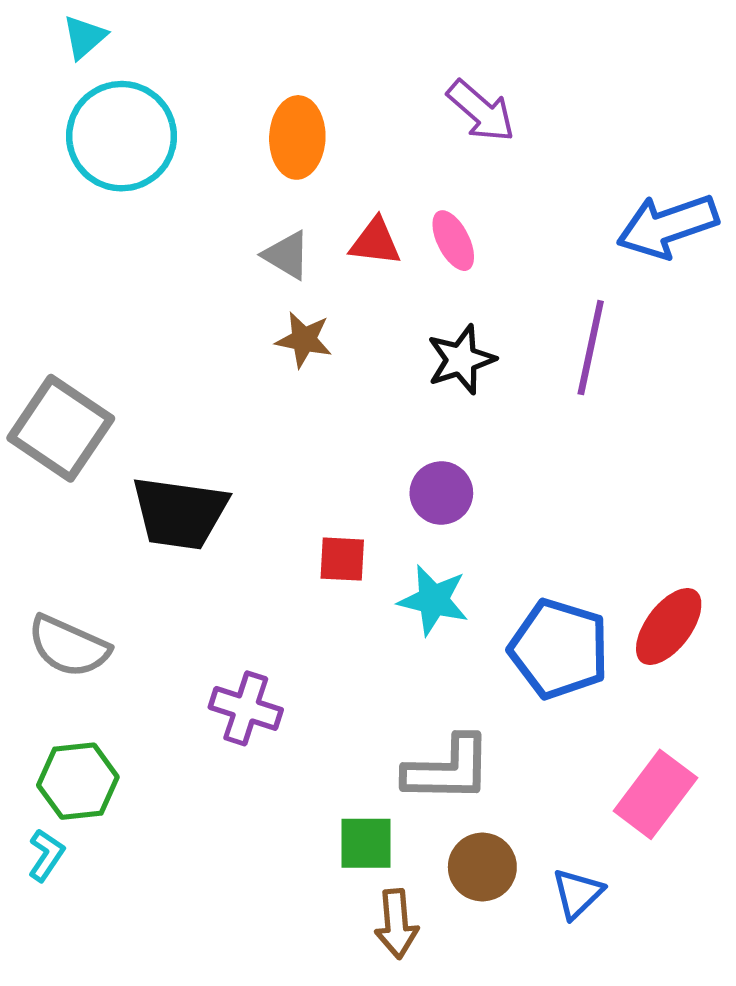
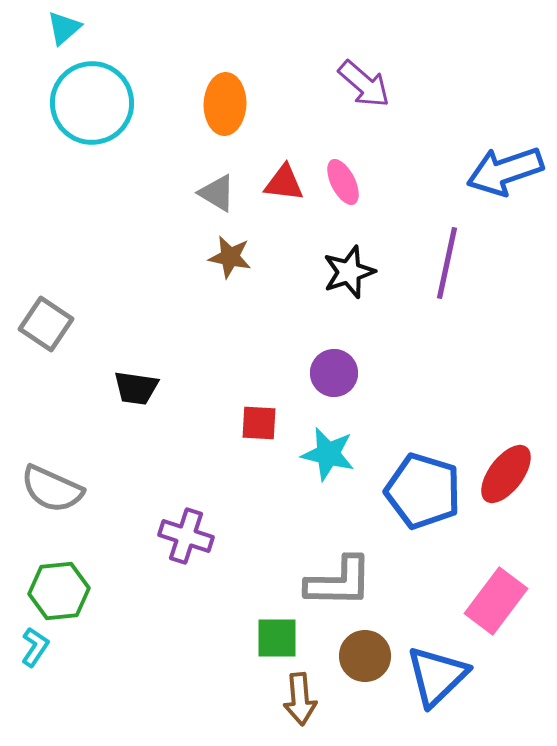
gray square: (61, 428) -> (46, 324), size x0.7
black trapezoid: (180, 513) -> (136, 388), size x0.6
blue triangle: (577, 893) -> (437, 676), size x1.6

